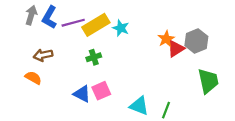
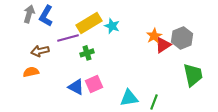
purple line: (73, 23) -> (68, 38), moved
orange semicircle: (33, 78) -> (31, 72), turned -42
cyan triangle: (139, 106) -> (129, 98), turned -30

